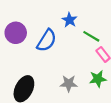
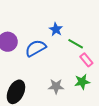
blue semicircle: (47, 40) -> (36, 48), turned -150

